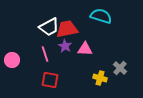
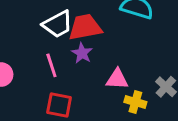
pink triangle: (85, 49) -> (117, 79), moved

